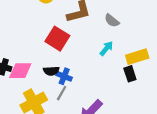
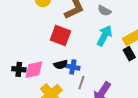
cyan arrow: (106, 48) -> (104, 36), size x1.5
gray line: (62, 93) -> (81, 83), moved

